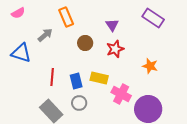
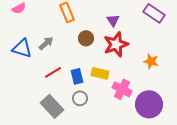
gray arrow: (45, 35) -> (46, 43), moved
red star: (115, 49) -> (116, 44), size x1.4
red line: (52, 77) -> (53, 72), turned 54

